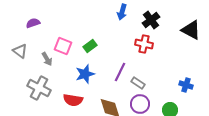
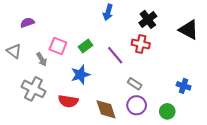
blue arrow: (122, 12) -> (108, 12), moved
purple line: (120, 72) -> (115, 55), moved, turned -66

